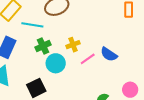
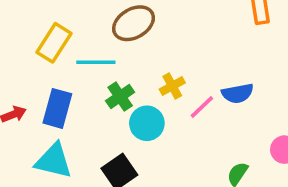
blue semicircle: (109, 54) -> (238, 93), turned -36

